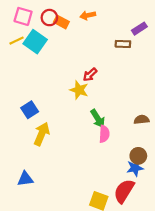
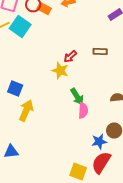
brown rectangle: (123, 44) -> (100, 52), moved
blue square: (30, 110) -> (15, 89), turned -35
blue star: (135, 168) -> (99, 142), moved

